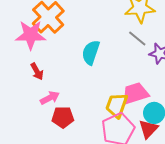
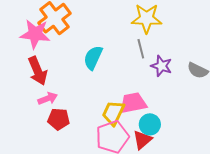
gray line: (137, 39) -> (141, 49), turned 30
red arrow: (37, 71) -> (38, 71), size x1.6

